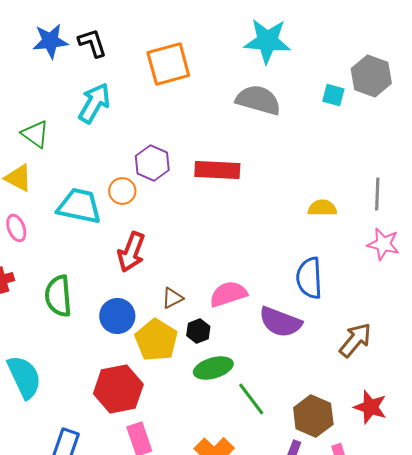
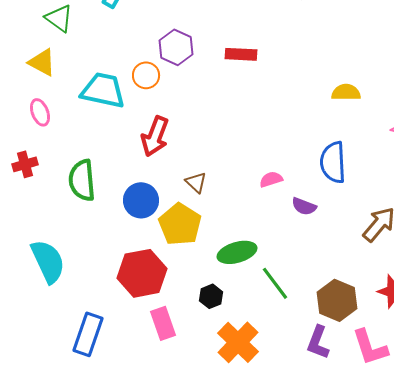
red rectangle: (217, 170) -> (241, 54), size x0.7
pink semicircle: (228, 294) -> (271, 179), moved, size x0.6
brown triangle: (172, 298) -> (196, 182), turned -50
purple semicircle: (280, 322) -> (304, 206), size x0.6
black hexagon: (198, 331) -> (211, 296), moved

